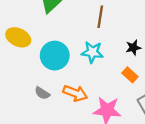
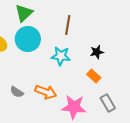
cyan circle: (55, 56) -> (28, 39), moved

